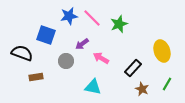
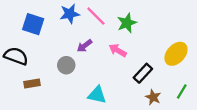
blue square: (46, 35) -> (33, 24), moved
yellow ellipse: (162, 51) -> (176, 54), turned 60
pink arrow: (101, 58) -> (118, 50), moved

